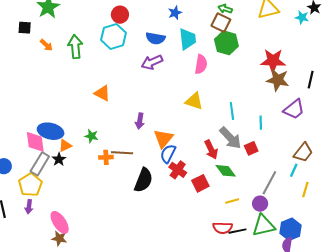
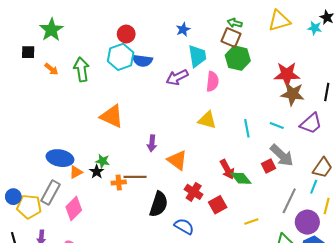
blue semicircle: (155, 38) -> (142, 61), moved
purple arrow: (152, 62) -> (177, 77), moved
orange triangle: (102, 93) -> (112, 116), size x1.4
cyan line: (261, 123) -> (277, 125), moved, turned -64
gray arrow: (230, 138) -> (282, 155), moved
orange triangle: (163, 139) -> (177, 160), turned -30
pink diamond: (35, 142) -> (74, 209), moved, turned 55
blue semicircle: (168, 154) -> (184, 226), moved, turned 96
black star: (59, 159) -> (97, 172), moved
green diamond: (226, 171) -> (241, 178), moved
yellow pentagon: (30, 185) -> (29, 207), moved, turned -30
purple circle: (260, 204) -> (307, 222), moved, size x1.5

